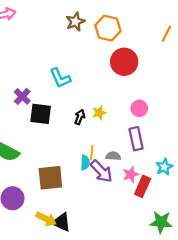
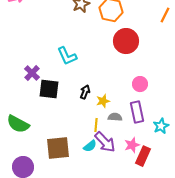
yellow star: (99, 113) -> (103, 101), moved
gray semicircle: (113, 156) -> (115, 117), moved
cyan semicircle: (85, 163) -> (90, 146), moved, turned 48
cyan star: (164, 167) -> (161, 126), moved

